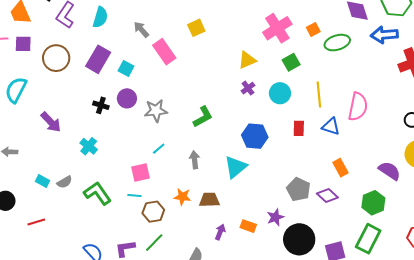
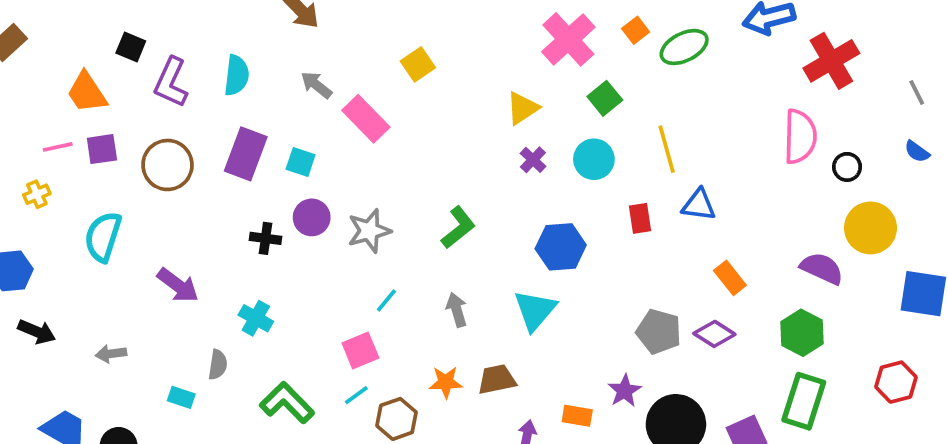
pink semicircle: (358, 107) -> (800, 137), moved
gray semicircle: (64, 182) -> (218, 365), moved, turned -42
cyan line: (134, 195) -> (356, 395), turned -32

